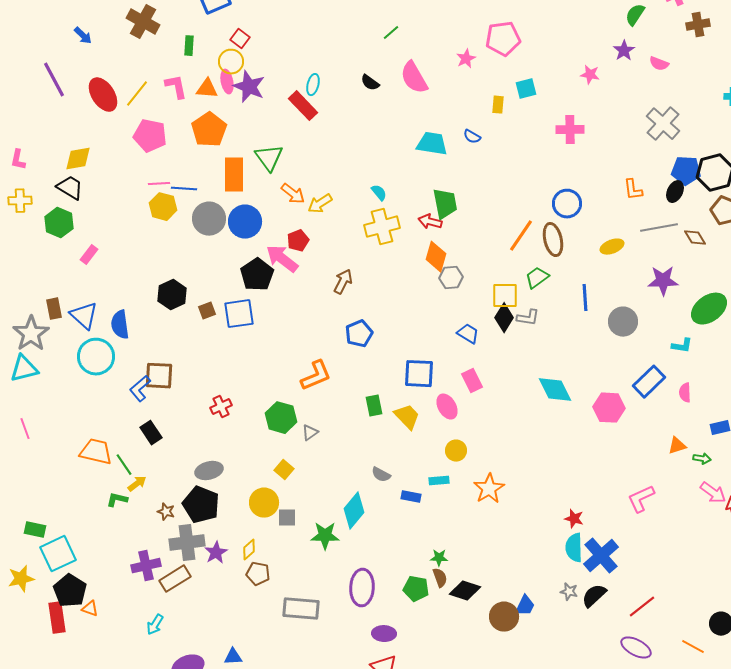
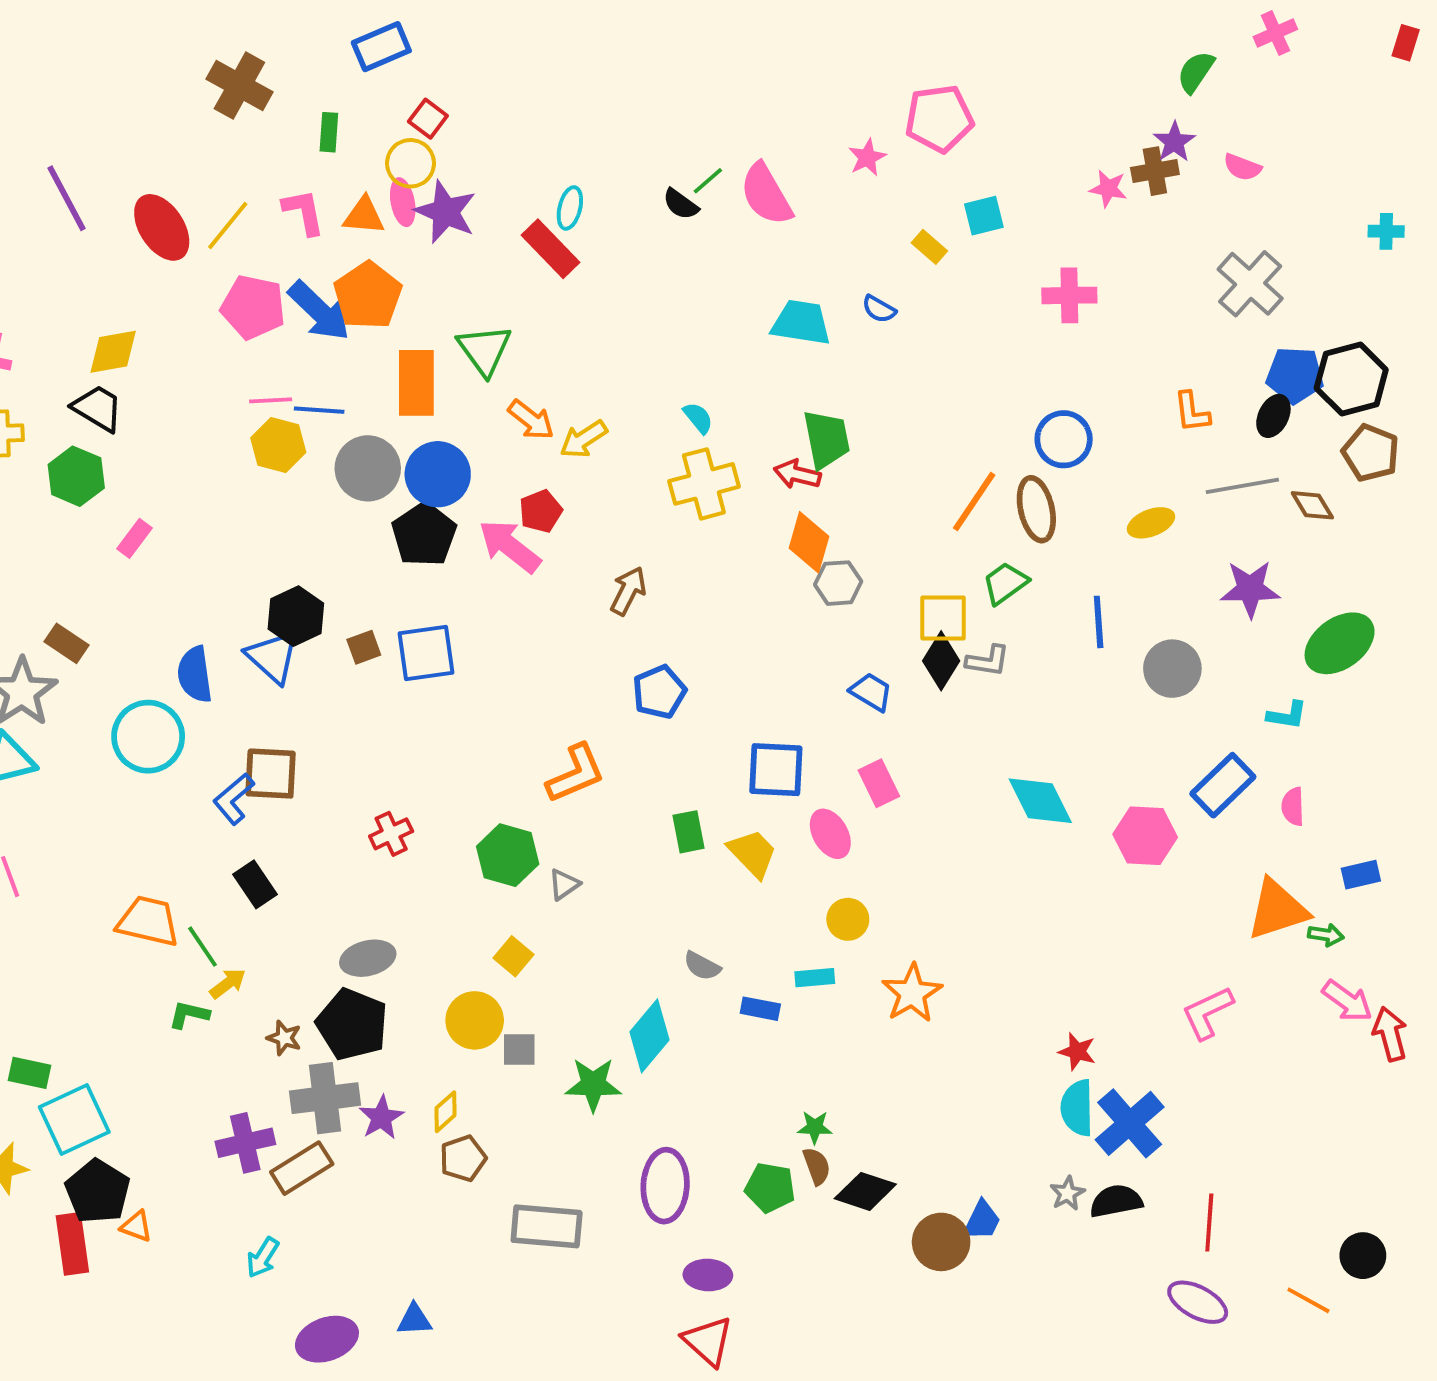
brown cross: (698, 25) -> (1155, 171), moved
green line: (391, 33) -> (708, 181), moved
blue arrow: (83, 36) -> (319, 311), moved, size x1.8
yellow rectangle: (498, 105) -> (929, 247), turned -54
black pentagon: (257, 275) -> (424, 534), moved
brown rectangle: (54, 309) -> (66, 643), turned -45
blue triangle: (84, 316) -> (273, 657), moved
orange triangle: (677, 446) -> (1277, 910), size x1.8
brown pentagon: (258, 574) -> (463, 1158), turned -30
gray star: (569, 592) -> (1067, 1193), turned 30
black semicircle: (594, 596) -> (1116, 1201), turned 32
red line: (642, 607) -> (1209, 1223), turned -48

